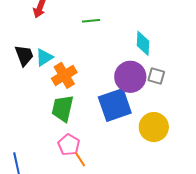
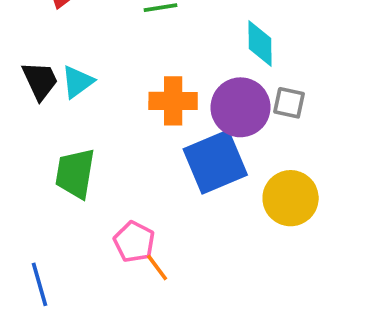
orange cross: (64, 75) -> (173, 101), moved, turned 35
green trapezoid: (63, 108) -> (75, 173), moved

